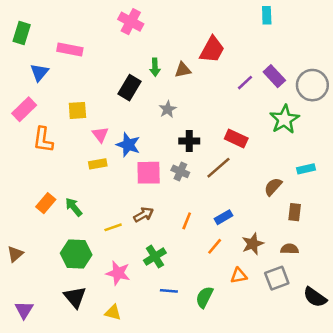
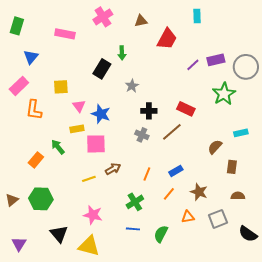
cyan rectangle: (267, 15) -> (197, 16), moved
pink cross: (131, 22) -> (103, 17), turned 30
pink rectangle: (70, 50) -> (65, 34), moved
brown triangle: (183, 70) -> (141, 21), moved
purple rectangle: (274, 76) -> (216, 60), turned -60
pink square: (149, 173) -> (96, 144), moved
green arrow: (74, 207) -> (58, 147), moved
brown star: (253, 244) -> (199, 192), turned -30
brown semicircle: (290, 249) -> (238, 196), moved
green hexagon: (76, 254) -> (41, 199), moved
green cross: (155, 257) -> (135, 202), moved
yellow triangle: (113, 312) -> (89, 246), size x1.6

